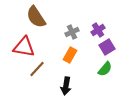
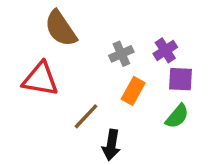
purple square: (107, 47) -> (180, 79), turned 35
orange rectangle: (70, 55) -> (133, 91), moved
brown line: (37, 69) -> (86, 116), moved

